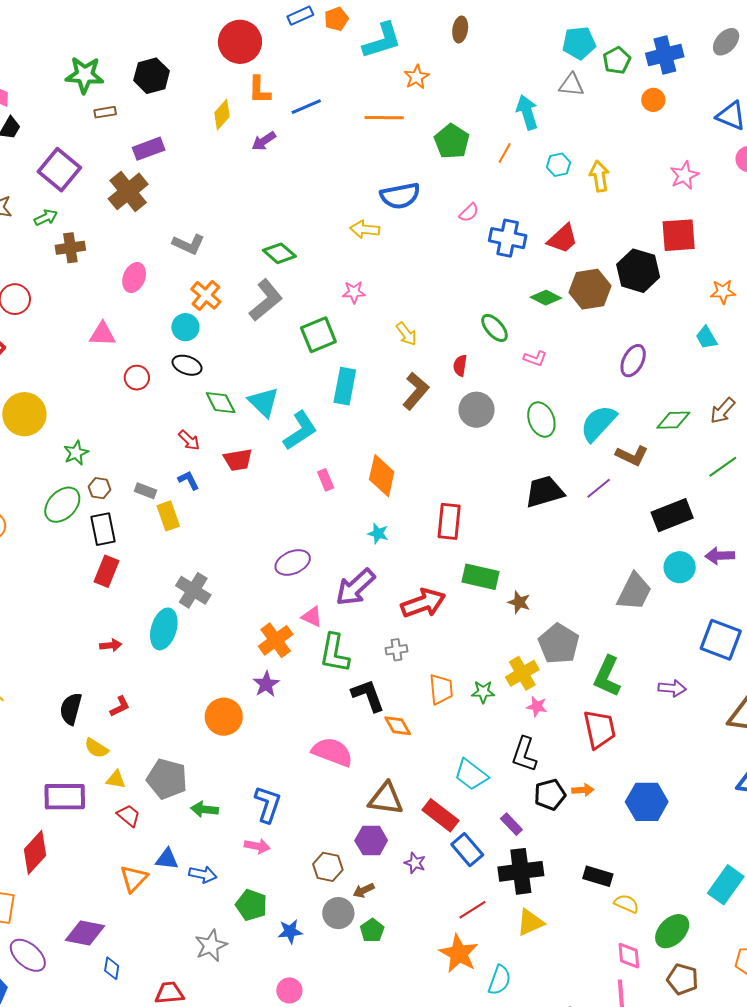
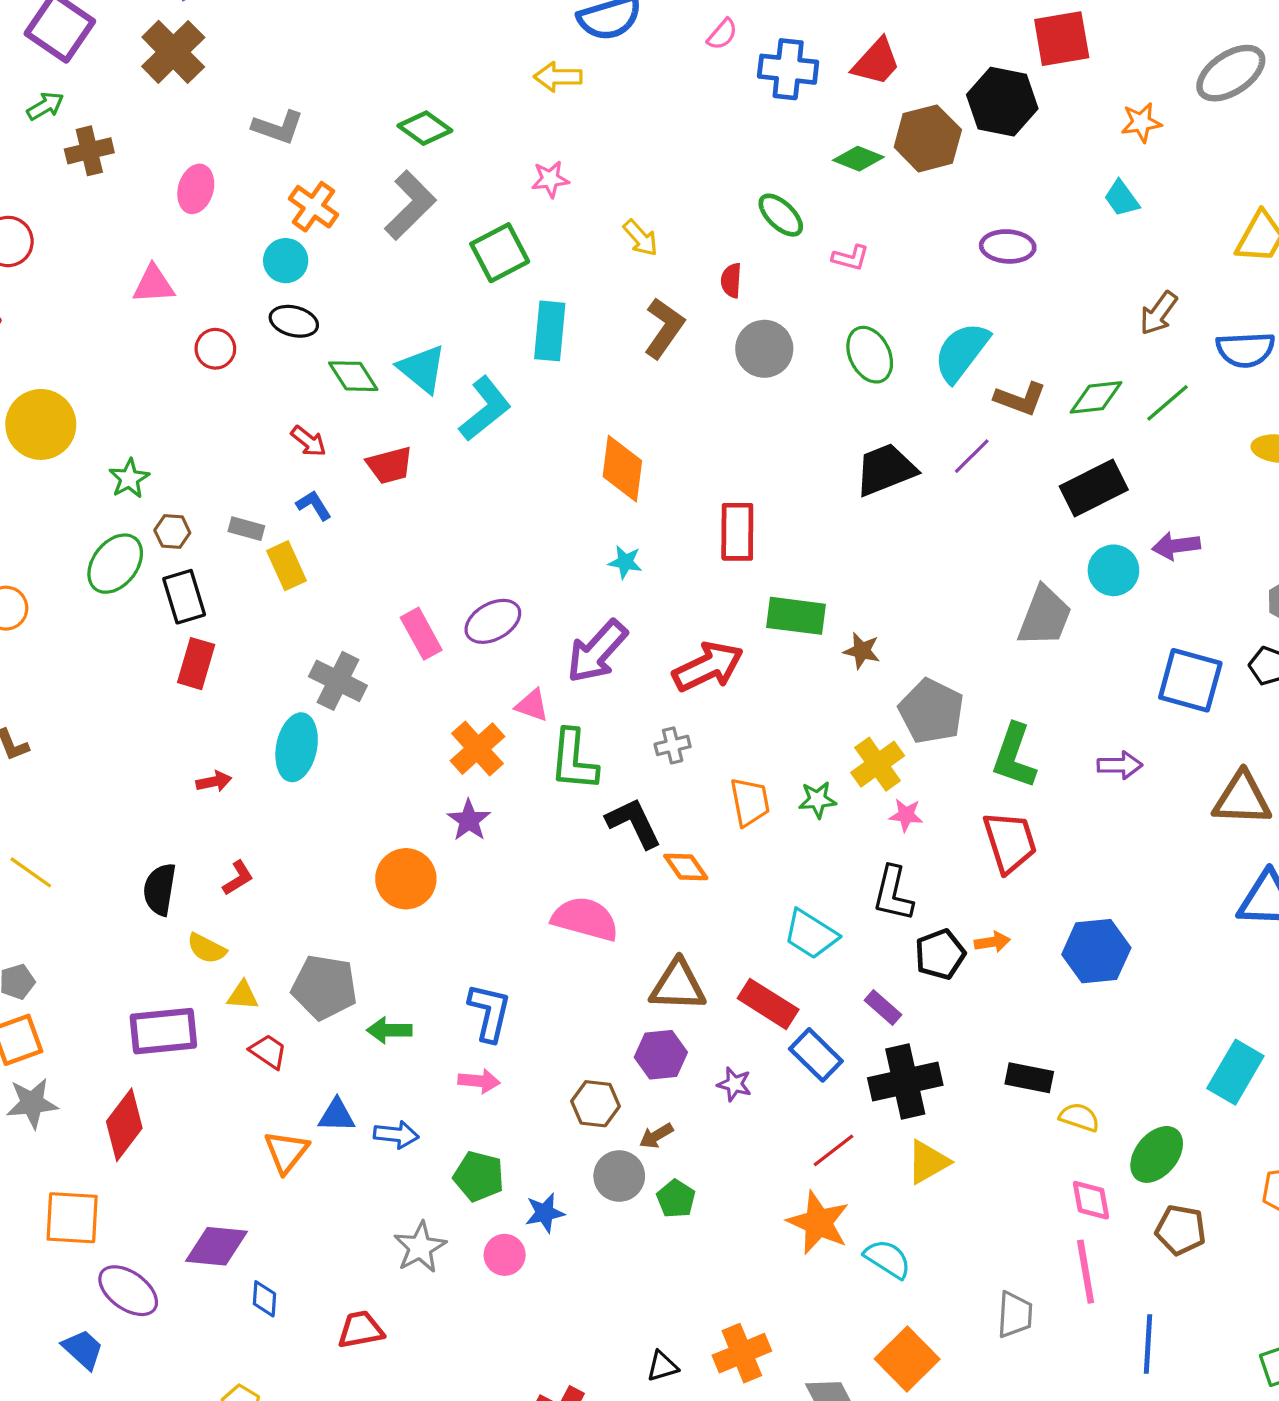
purple ellipse: (633, 361) -> (1008, 246), turned 72
green diamond: (673, 420) -> (1096, 397), moved
pink rectangle: (326, 480) -> (421, 634), moved, size x1.4
cyan semicircle: (500, 980) -> (888, 1259), turned -72
pink circle: (289, 990) -> (505, 1255), moved

